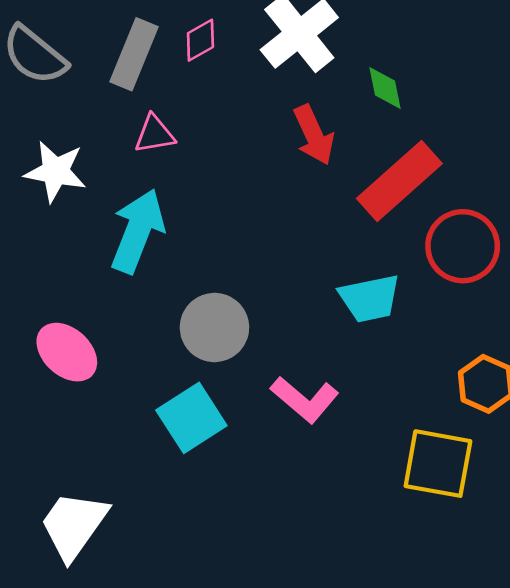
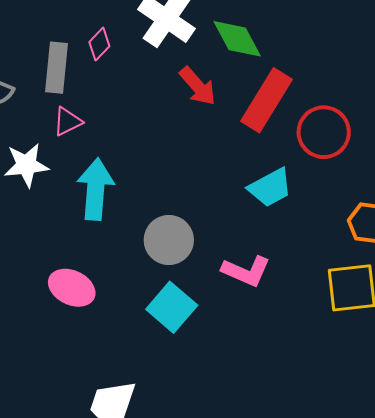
green diamond: (385, 88) -> (237, 39), size x1.6
pink triangle: (155, 134) -> (67, 122), moved

